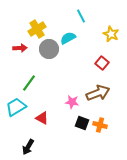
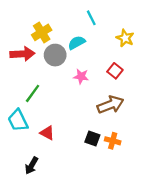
red arrow: (20, 48) -> (22, 54), size x1.5
pink star: (72, 102) -> (81, 76), moved
cyan trapezoid: (16, 107) -> (18, 120), turned -85

